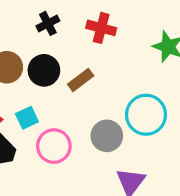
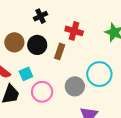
red cross: (101, 28) -> (74, 31), moved
brown rectangle: (81, 80) -> (60, 51), turned -35

